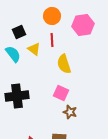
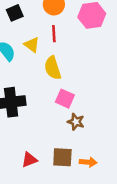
black square: (19, 32) -> (15, 13), moved
yellow semicircle: (64, 64) -> (53, 68), moved

